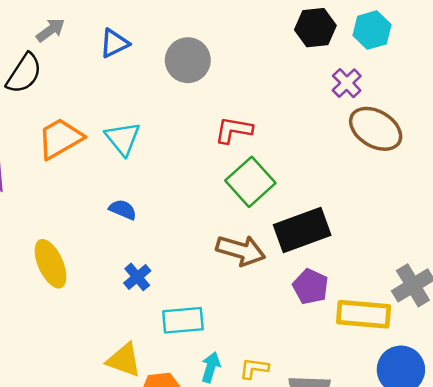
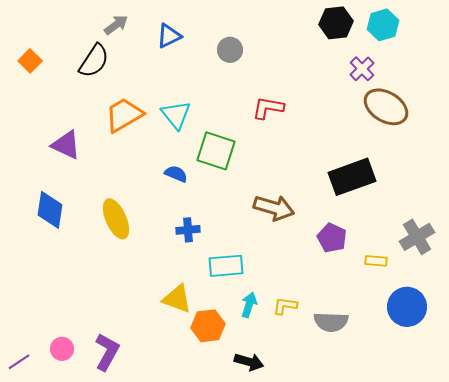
gray circle: (188, 60) -> (230, 50), size x0.7
green square: (250, 182) -> (216, 151), moved, turned -30
black rectangle: (302, 230) -> (352, 177), moved
blue cross: (137, 277) -> (188, 230), turned 35
yellow rectangle: (364, 314) -> (376, 261), size x0.5

